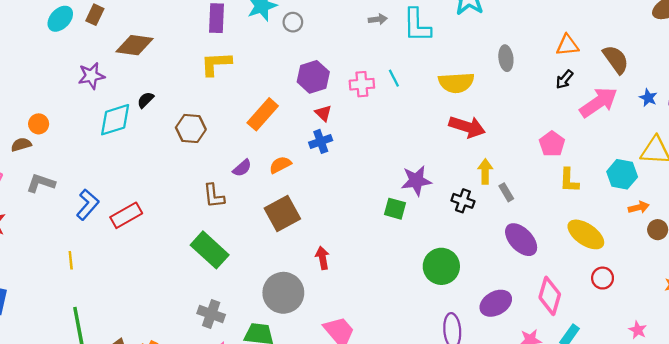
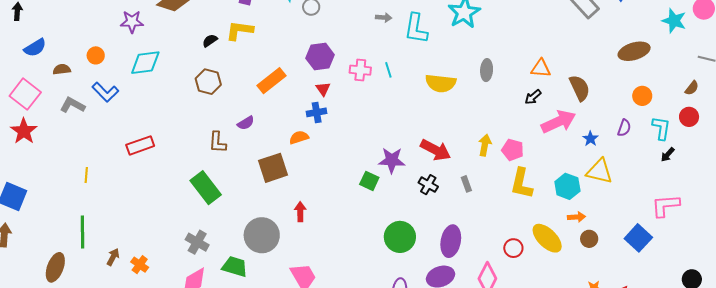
blue star: (648, 98) -> (590, 139), moved
black semicircle: (146, 100) -> (210, 41), moved
orange circle: (39, 124) -> (96, 55), moved
red arrow: (467, 127) -> (435, 150), moved
pink pentagon: (552, 144) -> (513, 150), turned -30
orange semicircle: (280, 165) -> (299, 137), moved
yellow arrow: (485, 171) -> (485, 145), moved
yellow L-shape: (569, 180) -> (522, 183), size x1.4
blue L-shape: (88, 205) -> (105, 92), moved, turned 84
yellow ellipse: (586, 234) -> (547, 238), moved
purple ellipse: (521, 240) -> (451, 241), moved, turned 44
red circle: (603, 278) -> (513, 248), moved

